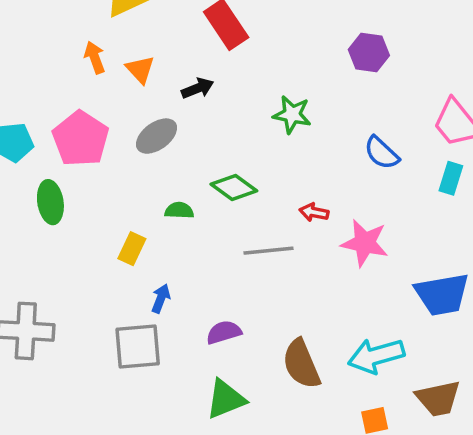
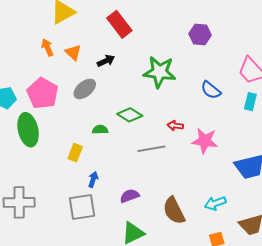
green star: (292, 115) -> (159, 72), size x1.5
green ellipse: (50, 202) -> (28, 130), size x1.4
cyan arrow: (376, 356) -> (215, 203), size x0.7

